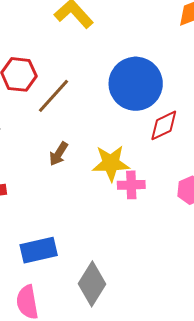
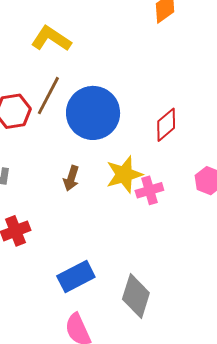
blue circle: (136, 84) -> (93, 113), moved
brown line: (54, 96) -> (48, 96), moved

